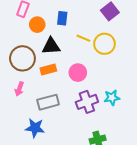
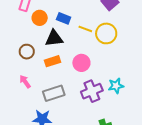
blue rectangle: (62, 18) -> (64, 18), moved, turned -72
brown circle: (22, 58) -> (27, 52), size x0.6
pink arrow: (19, 89) -> (25, 82), turned 128

